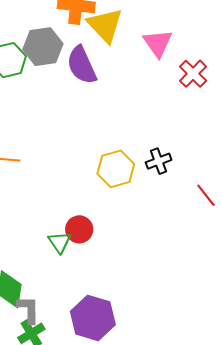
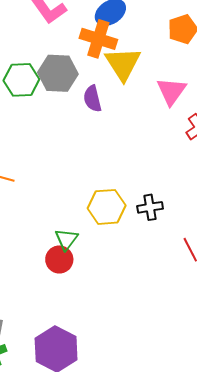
purple semicircle: (82, 65) -> (92, 99), size x0.7
green triangle: (60, 242) -> (66, 239), moved

